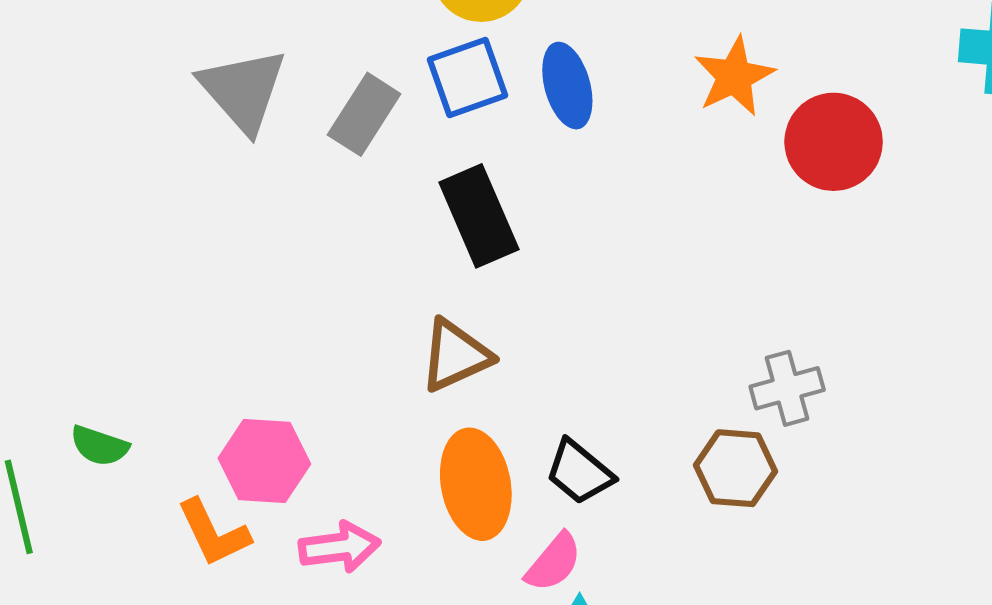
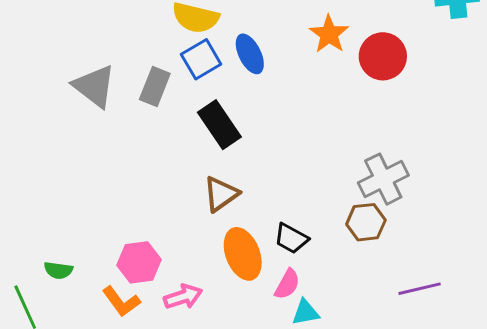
gray cross: (787, 388) -> (383, 179), size x1.4

